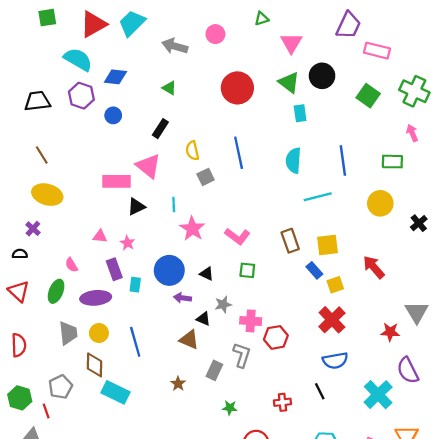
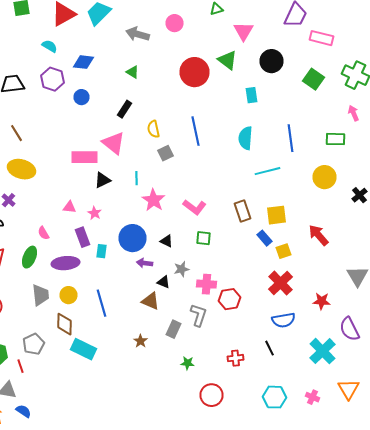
cyan semicircle: (78, 59) -> (50, 46), size x0.6
green triangle: (289, 82) -> (228, 60), moved
red star: (390, 332) -> (322, 301), moved

